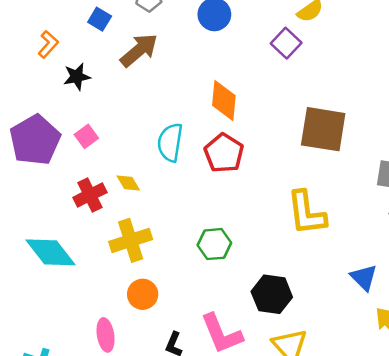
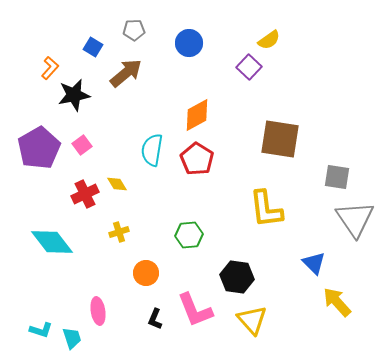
black star: (77, 77) -> (74, 95), size x1.4
orange diamond: (224, 101) -> (197, 115), turned 56
yellow cross: (131, 240) -> (119, 232), size x0.6
orange circle: (143, 294) -> (146, 273), moved

